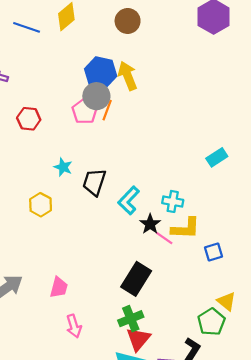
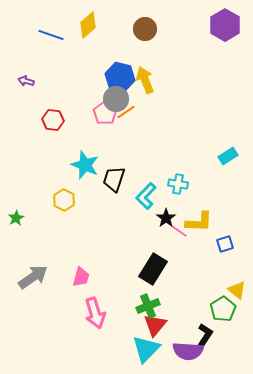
orange line: (107, 110) -> (126, 112), turned 36
cyan star: (63, 167) -> (85, 165), size x1.6
cyan cross: (173, 201) -> (178, 184), moved
pink arrow: (74, 326) -> (95, 313), size x1.4

